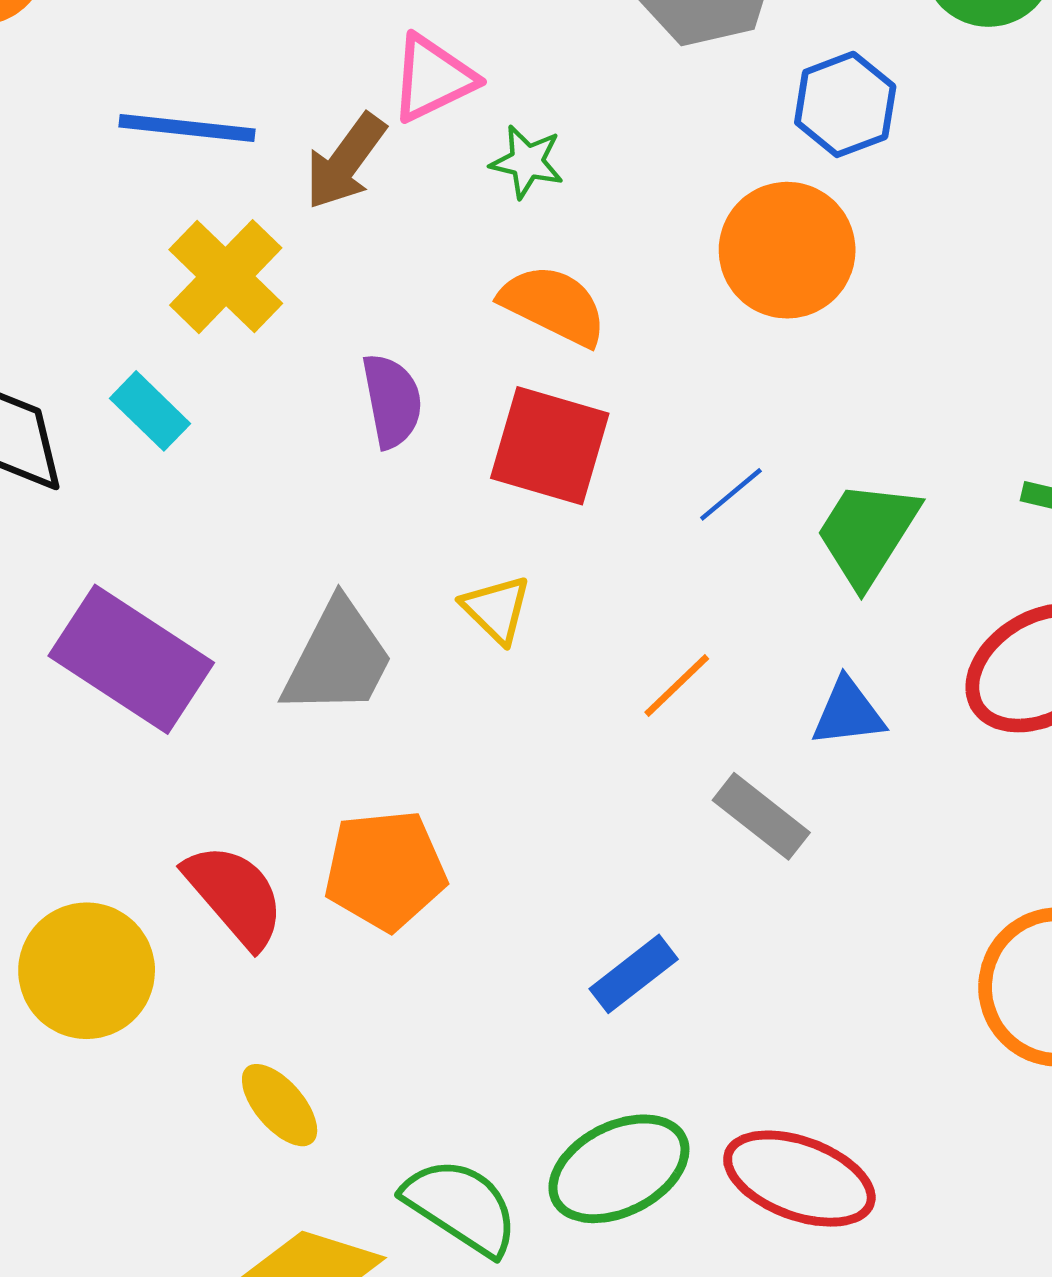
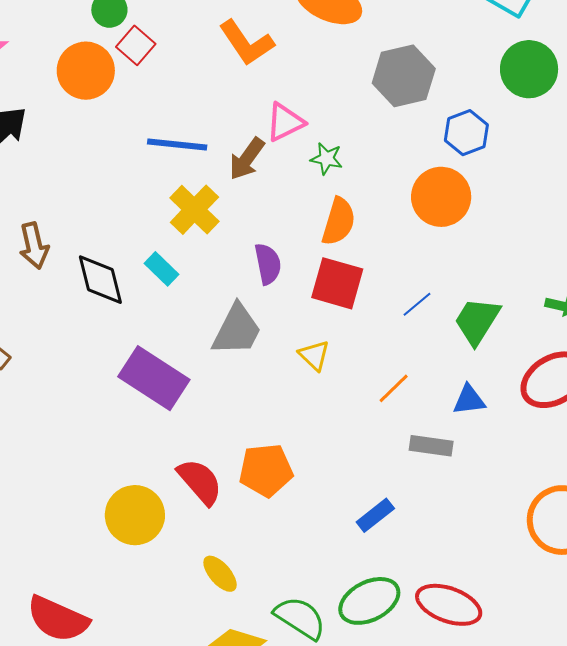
orange semicircle: (553, 305) -> (339, 222), turned 81
gray trapezoid: (338, 658) -> (237, 330), moved
gray rectangle: (761, 816) -> (431, 446), turned -30

